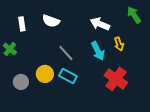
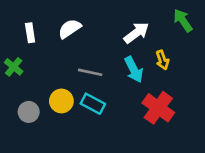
white semicircle: (51, 21) -> (70, 29), turned 126
white arrow: (100, 24) -> (136, 33), turned 120
gray line: (66, 53) -> (90, 72), turned -36

